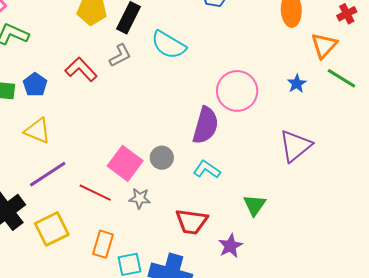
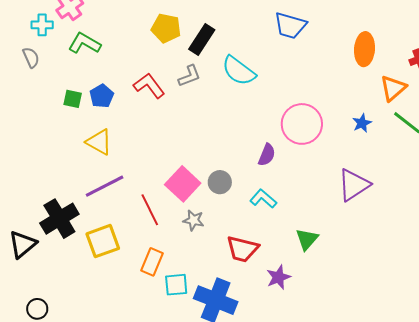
purple semicircle: (206, 125) -> (267, 155), size x0.6
red line: (95, 193) -> (150, 210), turned 32

